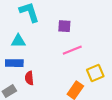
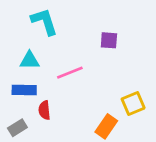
purple square: (64, 26) -> (109, 40), moved
pink line: (72, 50) -> (70, 73), moved

